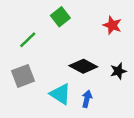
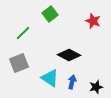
black star: (118, 71) -> (96, 87), moved

